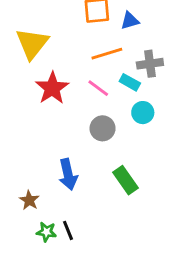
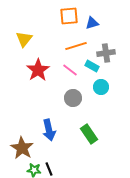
yellow triangle: (32, 44) -> (24, 39), size x0.7
brown star: (29, 200) -> (22, 148), size x1.6

